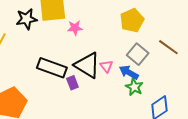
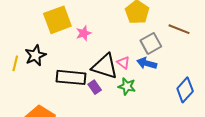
black star: (27, 19) -> (35, 55), moved
gray square: (138, 54) -> (151, 43), turned 35
green star: (134, 87) -> (127, 86), moved

